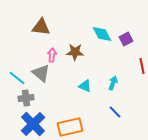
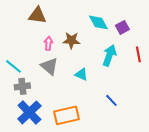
gray triangle: (41, 73) -> (49, 66), moved
cyan arrow: (113, 83) -> (109, 55), moved, size x1.5

